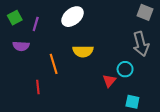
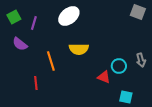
gray arrow: (141, 44) -> (141, 60), moved, size x0.6
purple semicircle: (21, 46) -> (20, 44), turned 35
red triangle: (109, 81) -> (104, 77), turned -48

